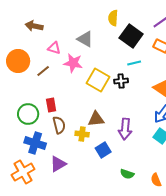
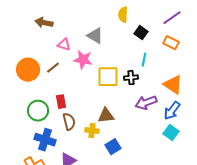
black square: (131, 36) -> (141, 33), size x0.6
orange circle: (18, 61) -> (28, 70), moved
cyan line: (134, 63) -> (144, 60), turned -64
yellow square: (98, 80) -> (108, 77), turned -30
purple arrow: (125, 129) -> (146, 103), moved, turned 65

